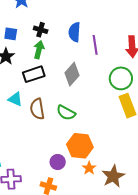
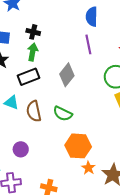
blue semicircle: (74, 32) -> (92, 17), moved
purple circle: (58, 162) -> (21, 149), moved

